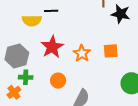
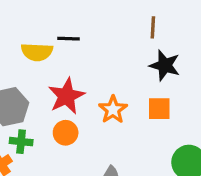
black star: (121, 14) -> (165, 65), moved
orange circle: (58, 81) -> (66, 133), moved

